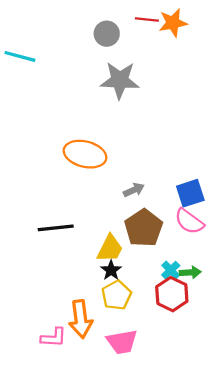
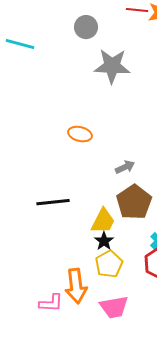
gray circle: (107, 34) -> (86, 27), moved
orange ellipse: (85, 154) -> (80, 134), size x0.6

